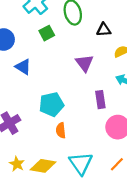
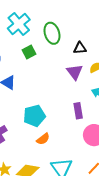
purple triangle: (84, 63) -> (75, 72), moved
orange semicircle: (61, 130) -> (43, 139), turned -120

